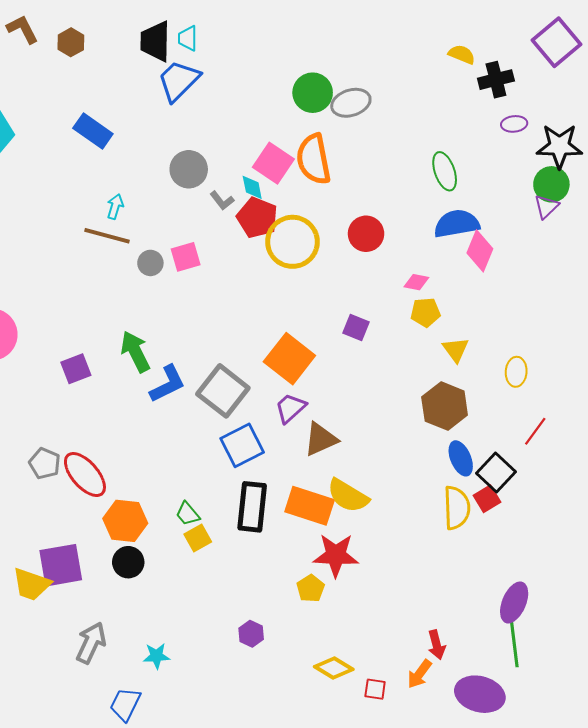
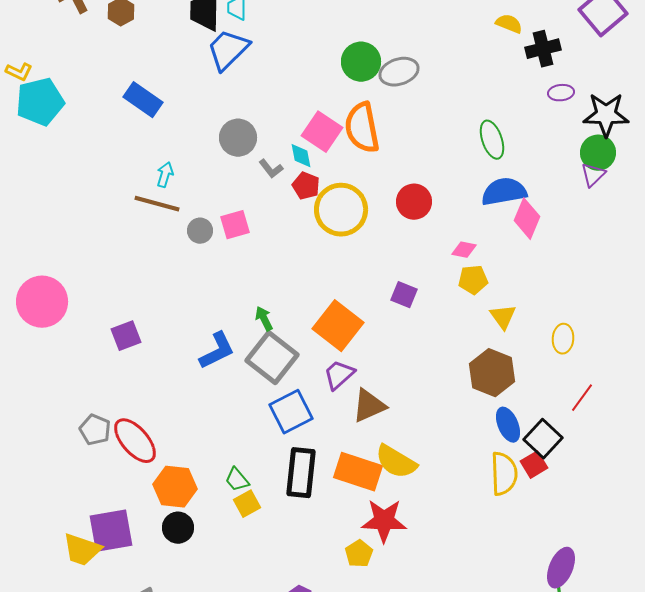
red pentagon: (257, 218) -> (306, 186), size x0.7
green arrow: (135, 352) -> (264, 319), moved, size x0.6

